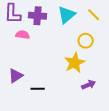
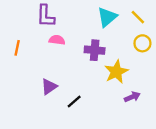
purple cross: (38, 16) -> (95, 50), moved
yellow circle: (86, 41) -> (142, 43), moved
black line: (38, 89) -> (74, 101), turned -40

